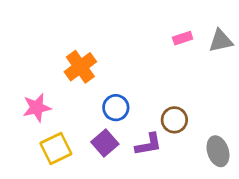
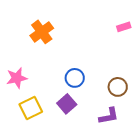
orange cross: (80, 67) -> (42, 32), moved
purple L-shape: (148, 144) -> (109, 116), moved

